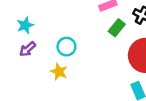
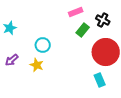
purple arrow: (28, 49) -> (12, 60), moved

